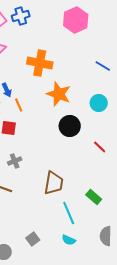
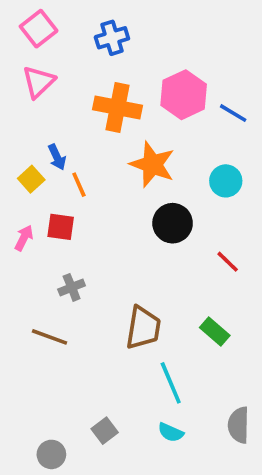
blue cross: (21, 16) -> (112, 38), moved
pink hexagon: (76, 20) -> (184, 95), moved
green rectangle: (94, 197) -> (215, 331), moved

